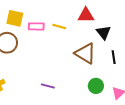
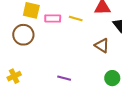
brown triangle: (85, 53) -> (102, 45), size x0.7

